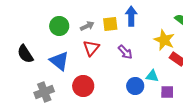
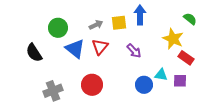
green circle: (59, 26) -> (58, 28), moved
blue triangle: (59, 61) -> (75, 49), moved
purple square: (167, 92) -> (180, 81), moved

